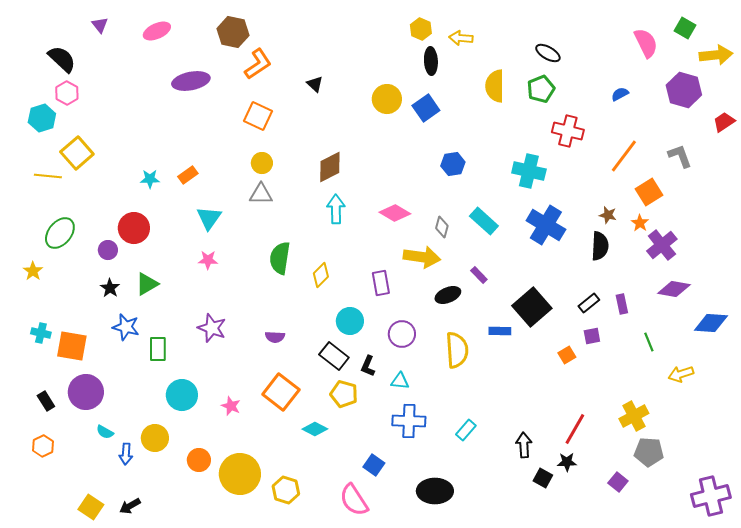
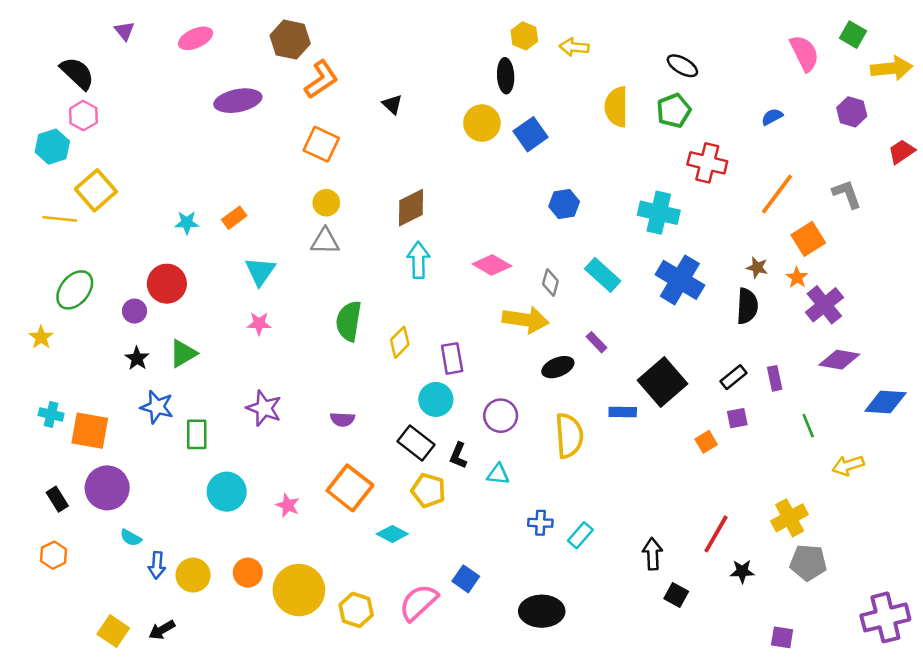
black ellipse: (431, 61) -> (506, 76), moved
purple hexagon: (684, 90) -> (852, 112), size x0.7
purple rectangle: (381, 283) -> (452, 358), moved
blue cross: (409, 421) -> (540, 523), moved, size x0.6
yellow circle: (155, 438) -> (193, 575), moved
black star: (567, 462) -> (742, 571), moved
purple square: (618, 482) -> (782, 637), moved, turned -30
pink semicircle: (354, 500) -> (418, 602), moved, turned 80

